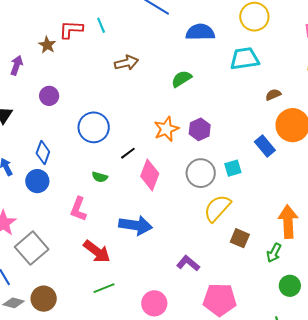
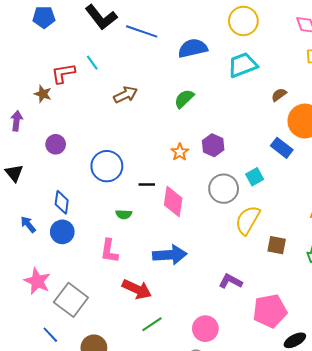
orange star: (166, 129) -> (180, 152), size x0.7
black line: (128, 153) -> (147, 185), turned 49

